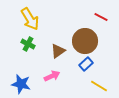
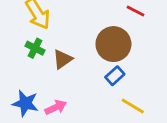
brown triangle: (58, 51) -> (63, 59), moved
pink arrow: (52, 76) -> (56, 107), moved

